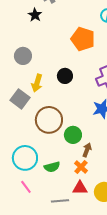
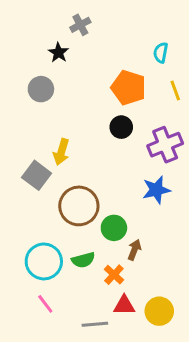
gray circle: (23, 56) -> (41, 89), moved
black circle: (65, 76) -> (121, 127), moved
green semicircle: (52, 167) -> (83, 260), moved
orange cross: (81, 167) -> (114, 275), moved

